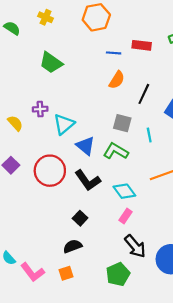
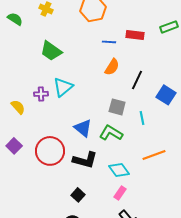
cyan triangle: (64, 124) -> (63, 87), moved
black L-shape: (88, 180) -> (85, 160), turned -40

